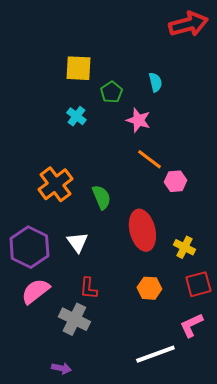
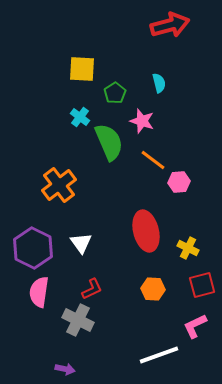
red arrow: (188, 24) -> (170, 25), moved
green semicircle: (101, 197) -> (109, 142), moved, size x1.5
red L-shape: (88, 288) -> (92, 289), turned -120
pink semicircle: (35, 291) -> (39, 292), turned -44

